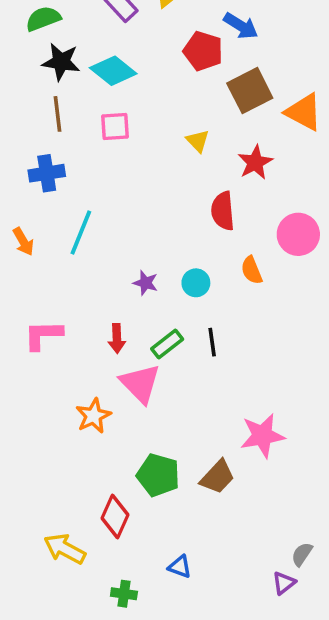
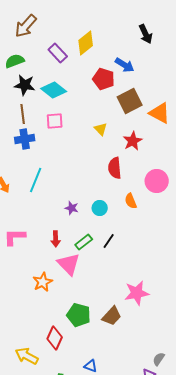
blue cross: (47, 173) -> (25, 139), moved
black line: (212, 342) -> (109, 241), turned 42

